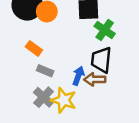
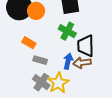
green cross: (105, 30) -> (67, 31), moved
yellow star: (64, 100) -> (58, 83), turned 30

